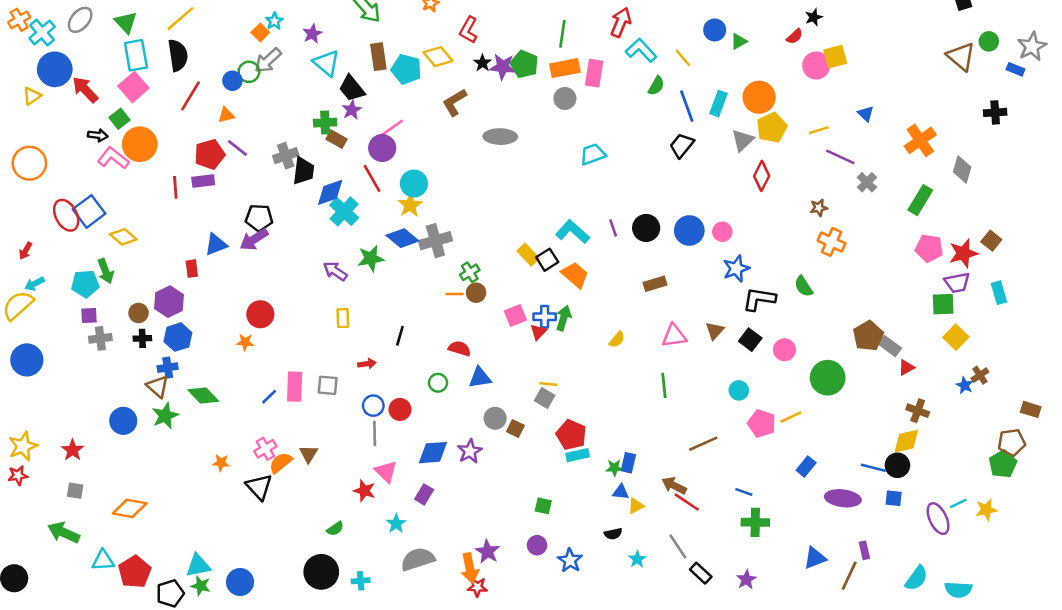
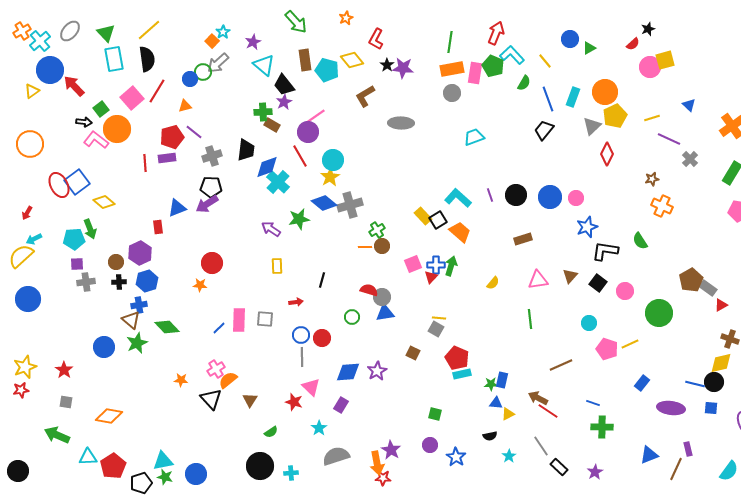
green pentagon: (524, 64) -> (493, 66), moved
pink square: (133, 87) -> (132, 98), moved
gray cross: (286, 156) -> (212, 156), moved
gray circle: (495, 418) -> (382, 297), moved
brown triangle: (309, 454) -> (250, 400), moved

